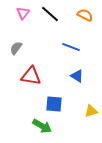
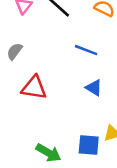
blue square: (54, 104) -> (89, 145), moved

